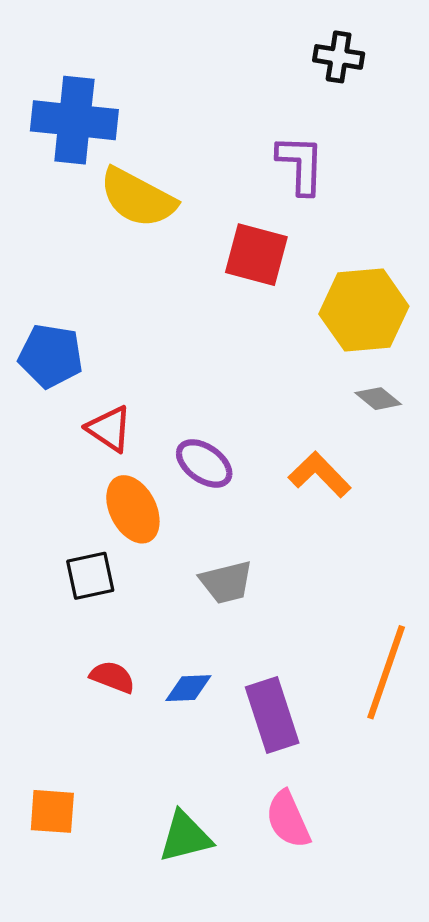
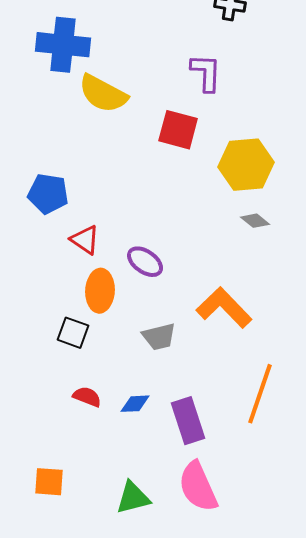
orange L-shape: (320, 475) -> (224, 308), moved, size x1.4
orange ellipse: (133, 509) -> (100, 291), turned 30
black square: (90, 576) -> (73, 333), turned 32
pink semicircle: (288, 819) -> (198, 487), size x1.4

